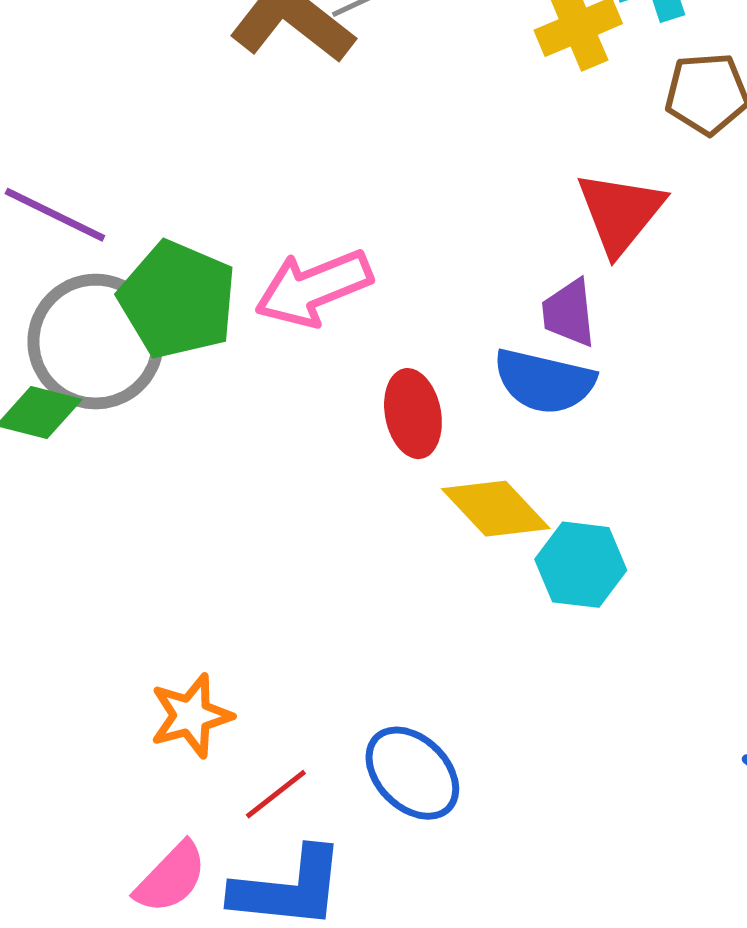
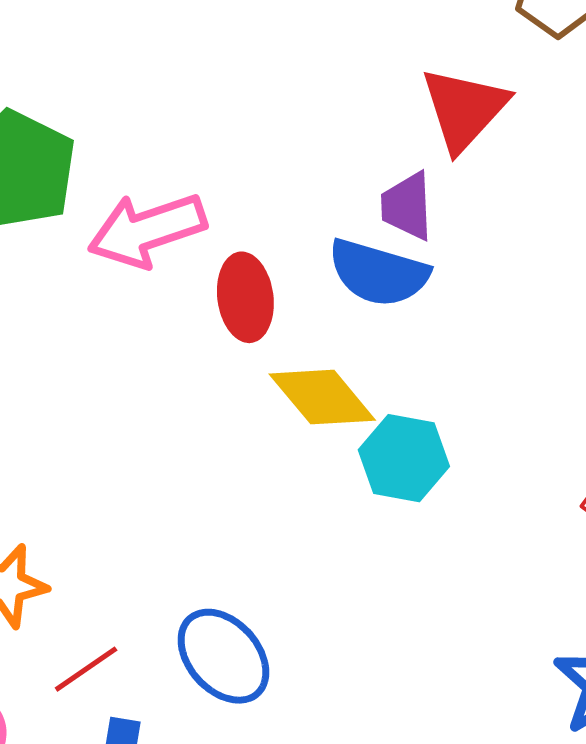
pink arrow: (314, 288) -> (147, 230), moved

